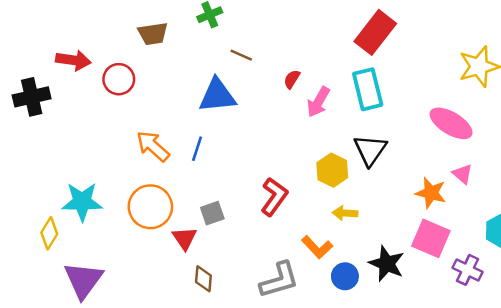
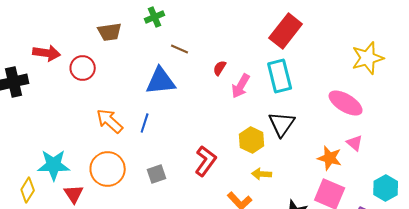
red triangle: (184, 238) -> (74, 194), moved

